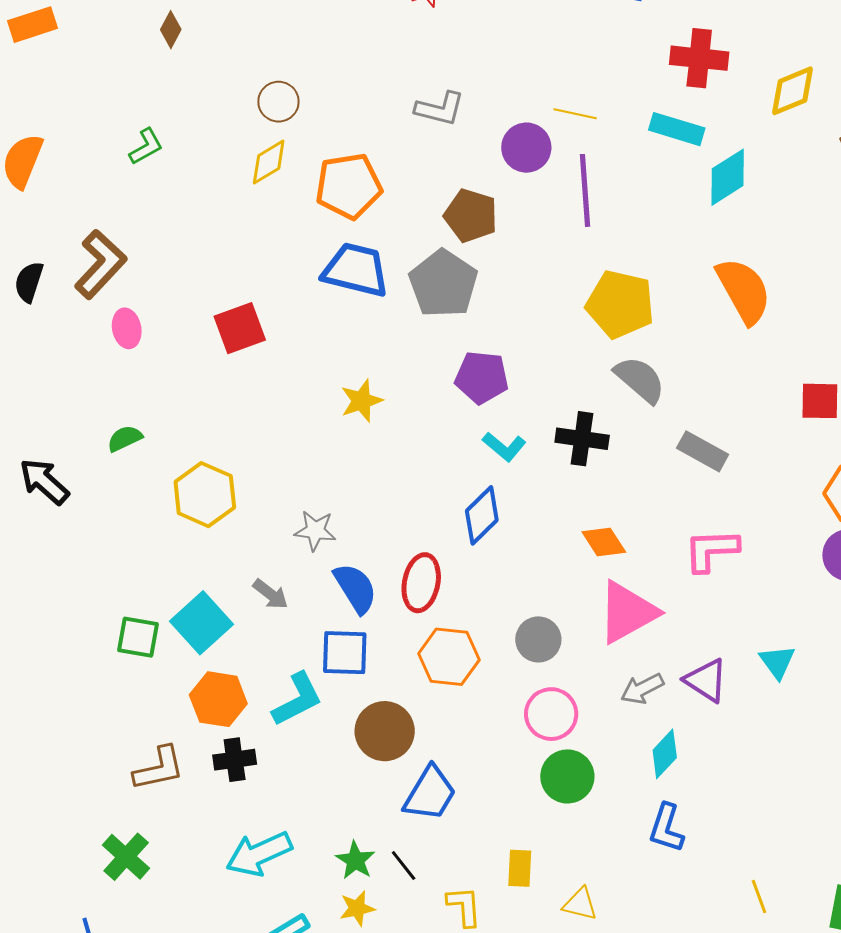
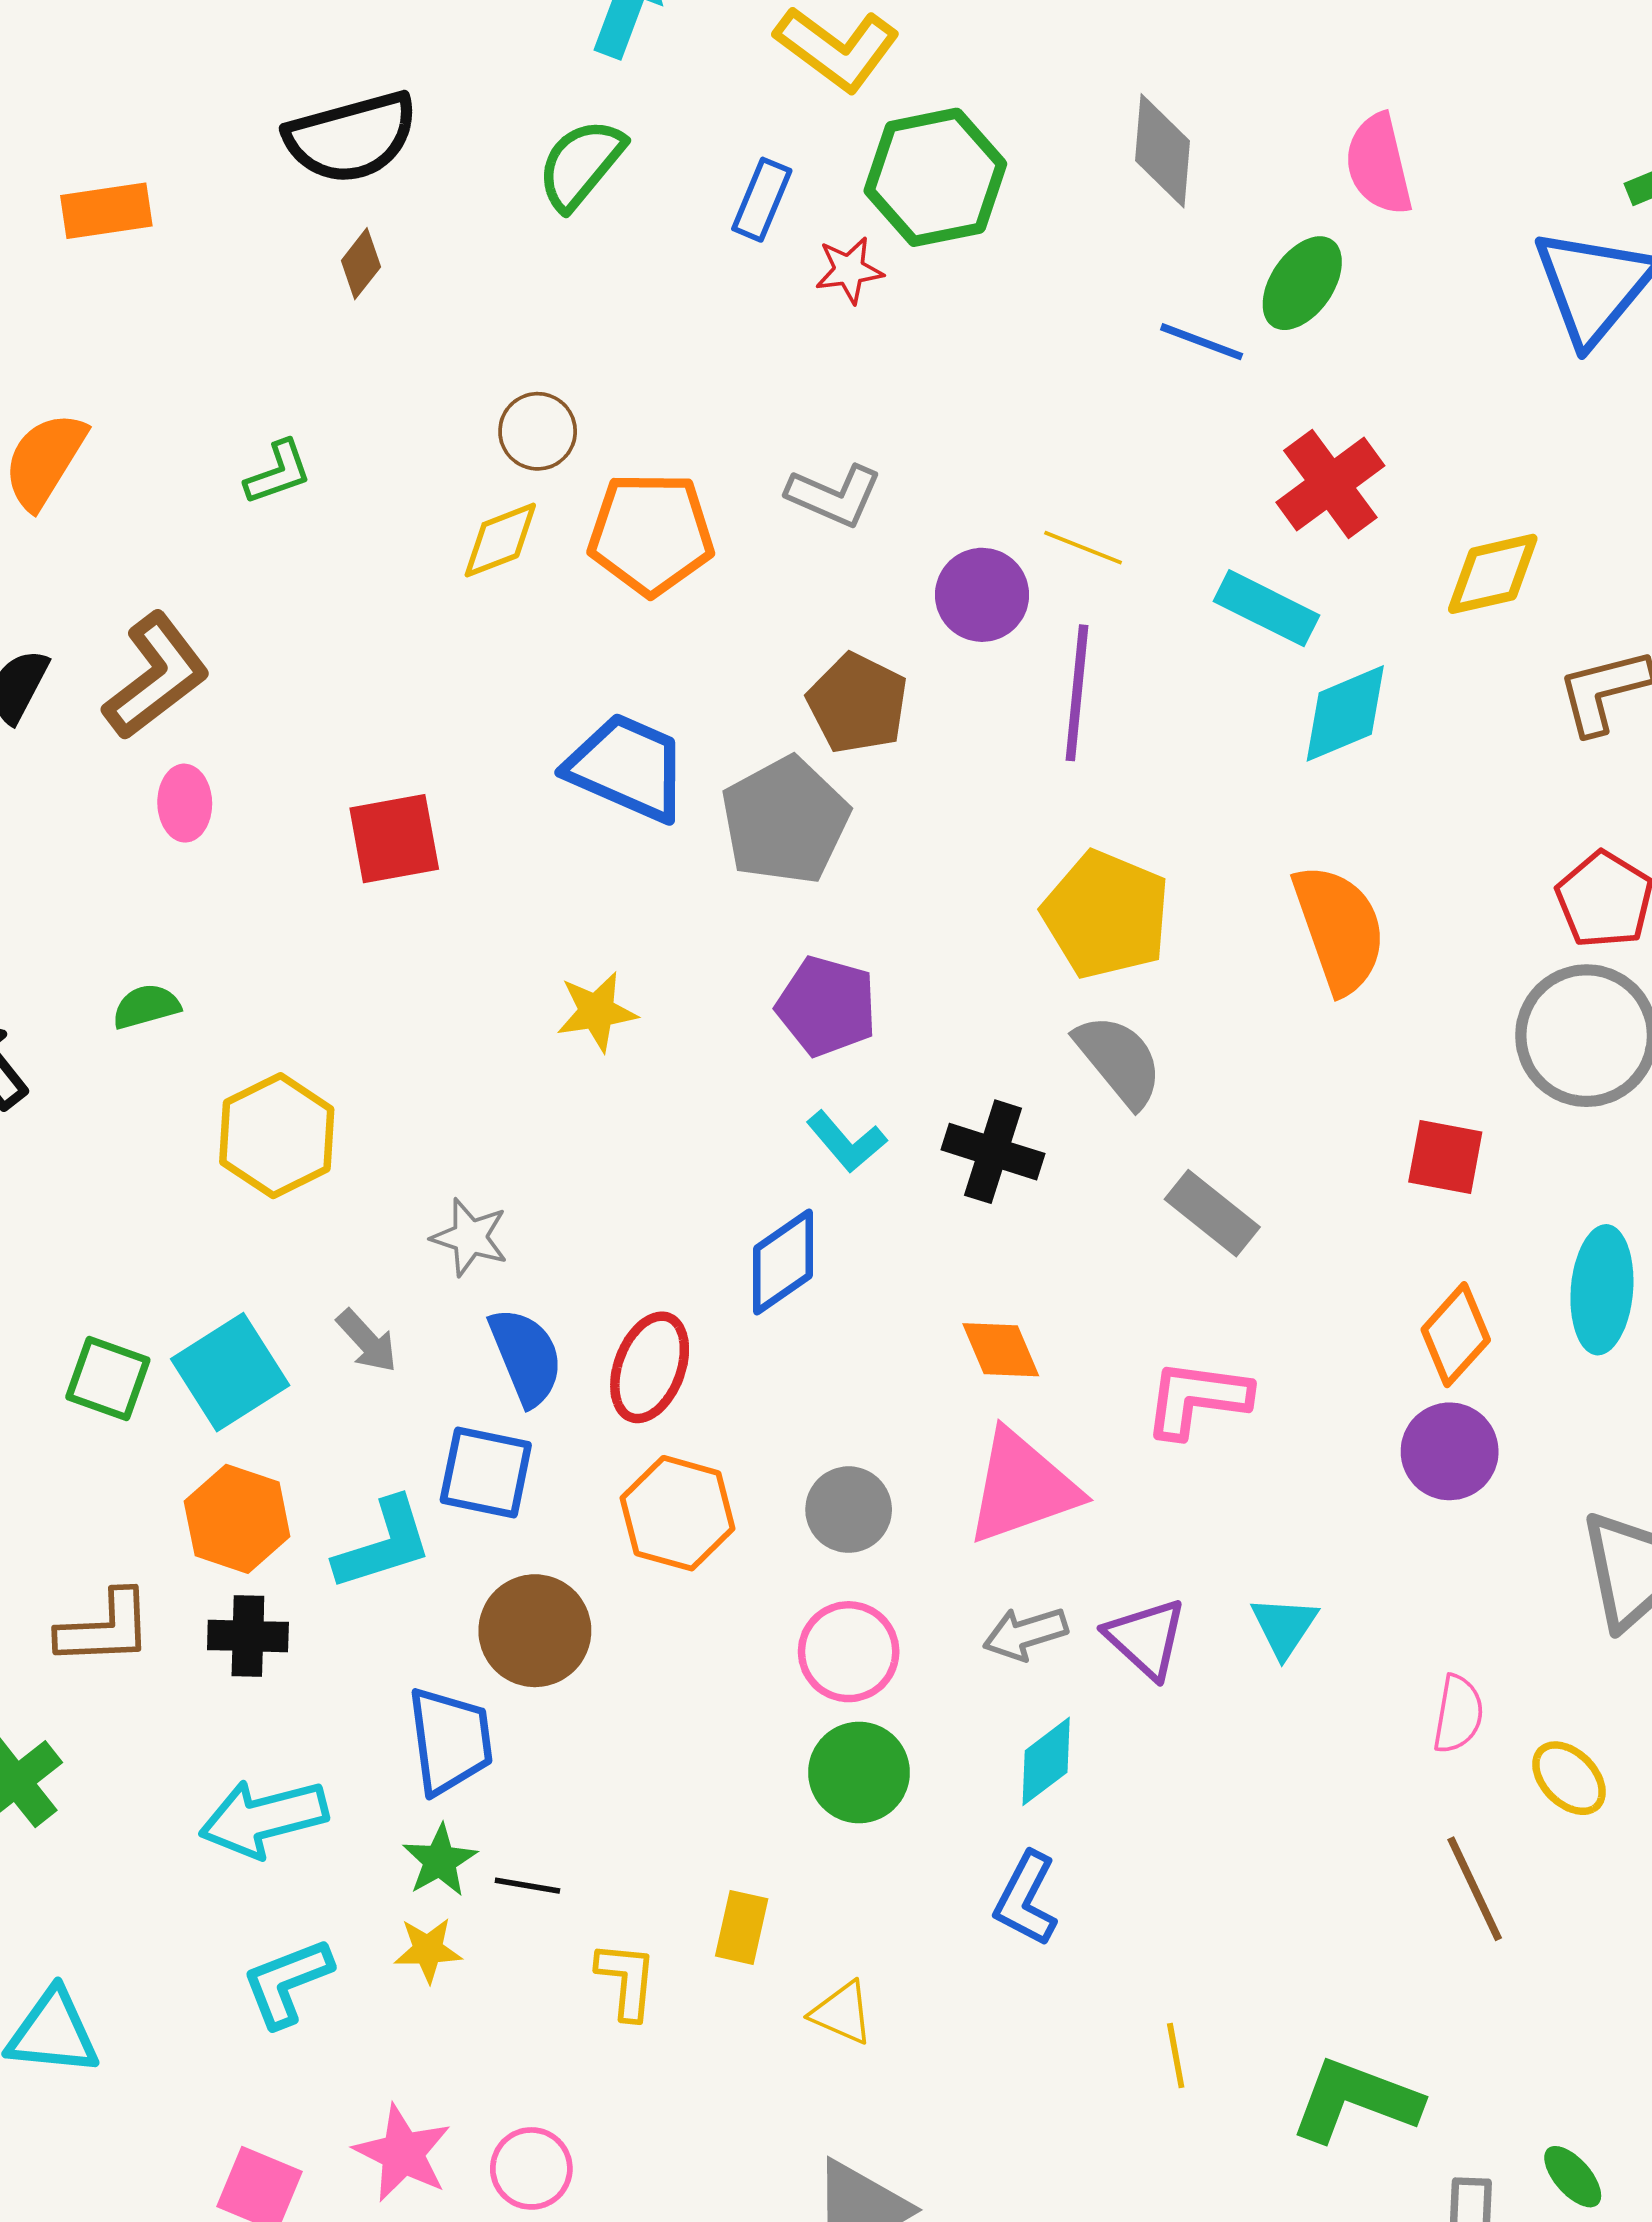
red cross: (699, 58) -> (1330, 484), turned 38
orange pentagon: (349, 186) -> (651, 534), moved
blue trapezoid: (430, 794) -> (450, 1741), moved, turned -48
black line: (404, 866) -> (527, 1886), turned -52

